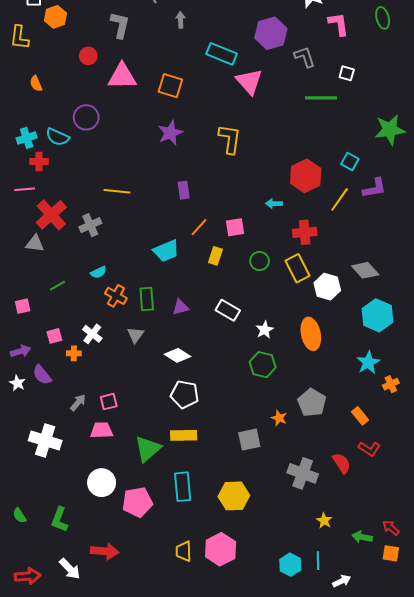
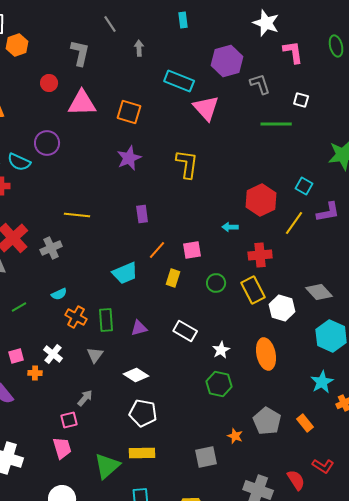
gray arrow: (78, 403) -> (85, 398), moved
orange rectangle: (360, 416) -> (305, 423), moved
pink trapezoid: (102, 430) -> (62, 448), turned 75

